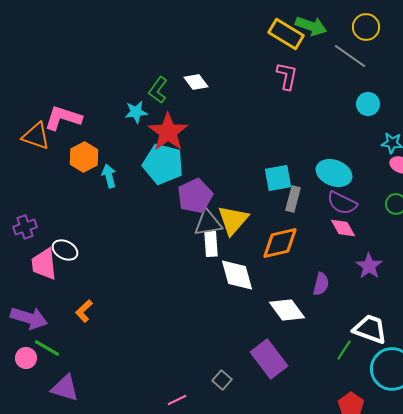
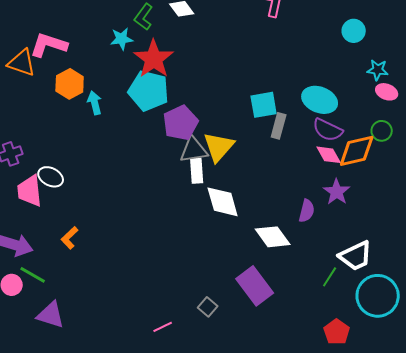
orange diamond: (280, 243) -> (357, 151), moved
purple star: (369, 266) -> (337, 192), moved
white trapezoid: (370, 329) -> (356, 256), turned 135

